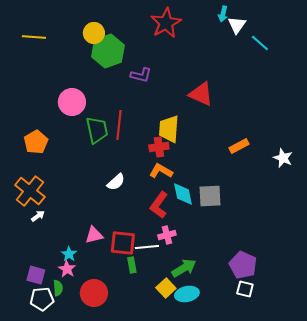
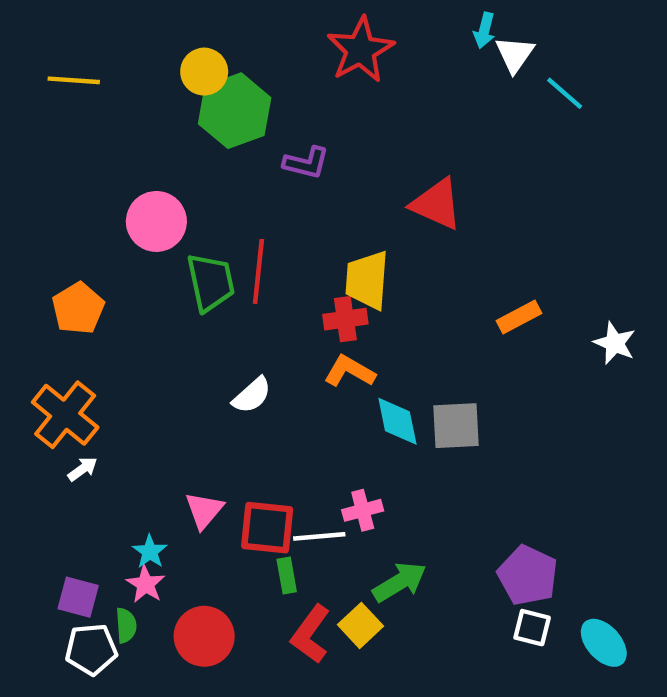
red L-shape: (159, 205) -> (311, 634), moved
pink triangle: (94, 235) -> (204, 510), turned -36
cyan ellipse: (187, 294) -> (604, 643), moved, turned 60

